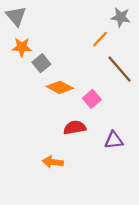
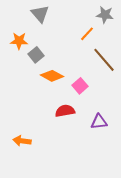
gray triangle: (16, 16) -> (40, 14), moved
orange arrow: (53, 162) -> (22, 141), moved

